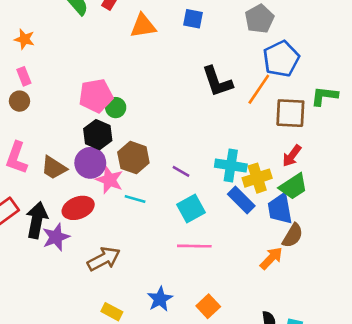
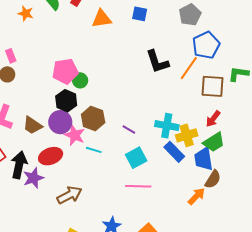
orange star: (24, 39) -> (26, 13), moved

